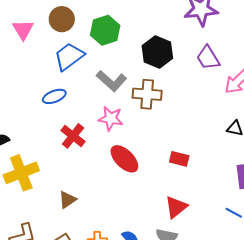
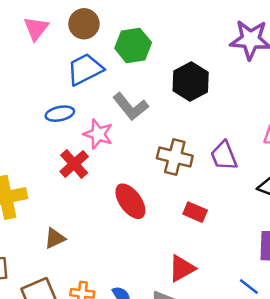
purple trapezoid: (208, 58) -> (224, 156), moved
brown cross: (147, 94) -> (175, 157), moved
pink star: (111, 119) -> (98, 134), moved

